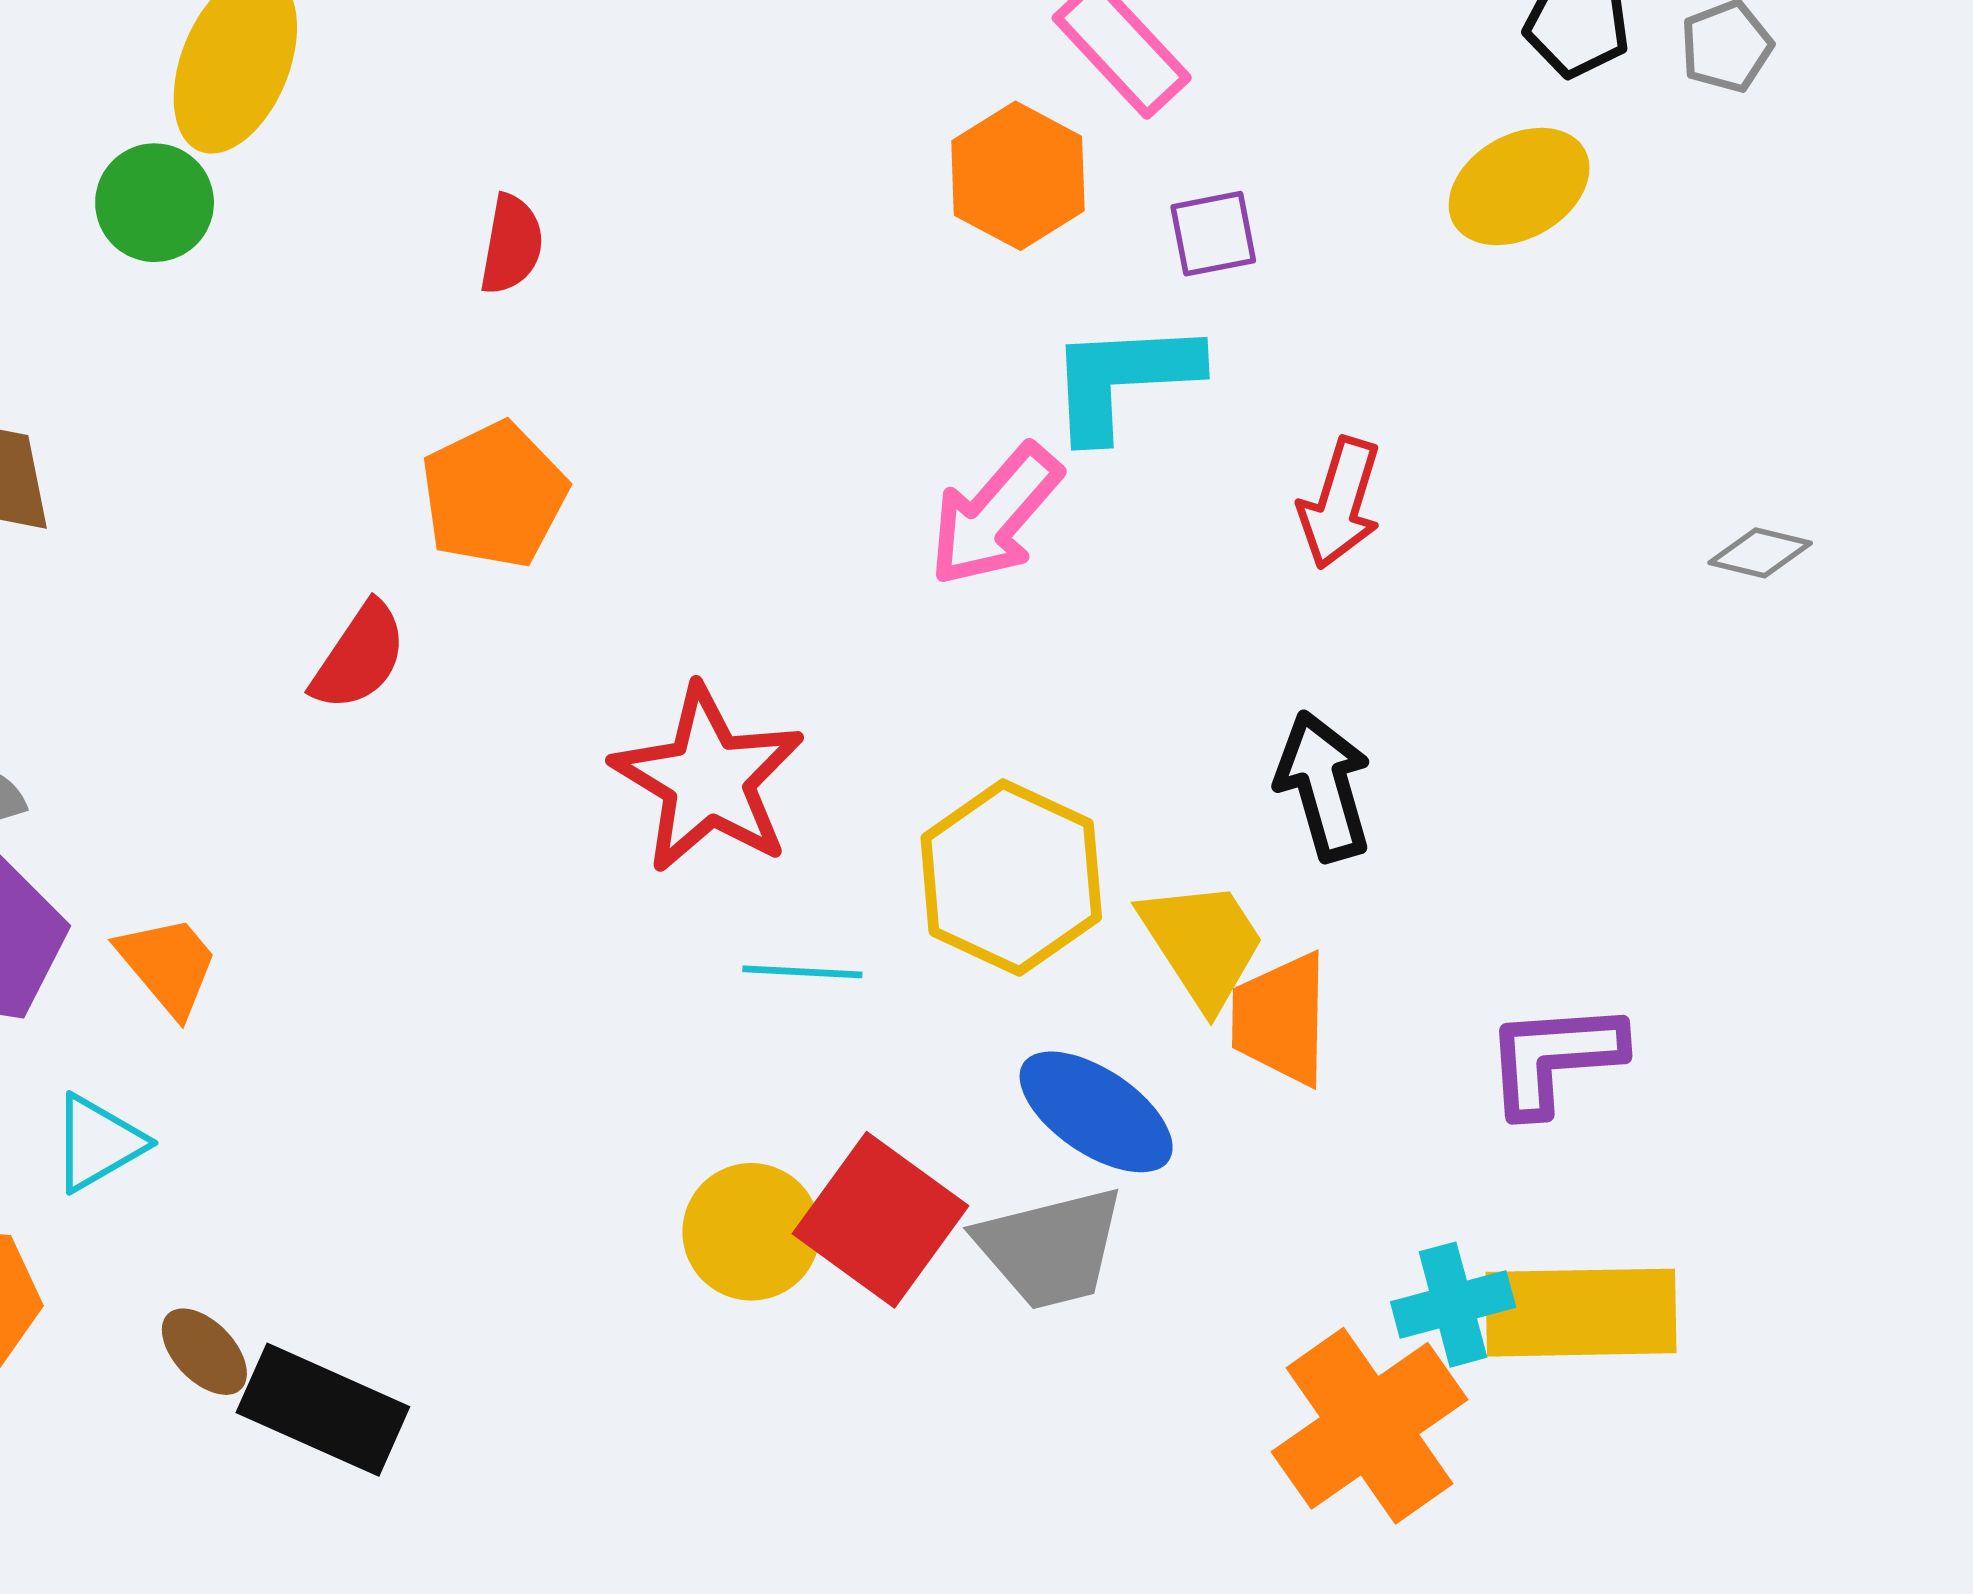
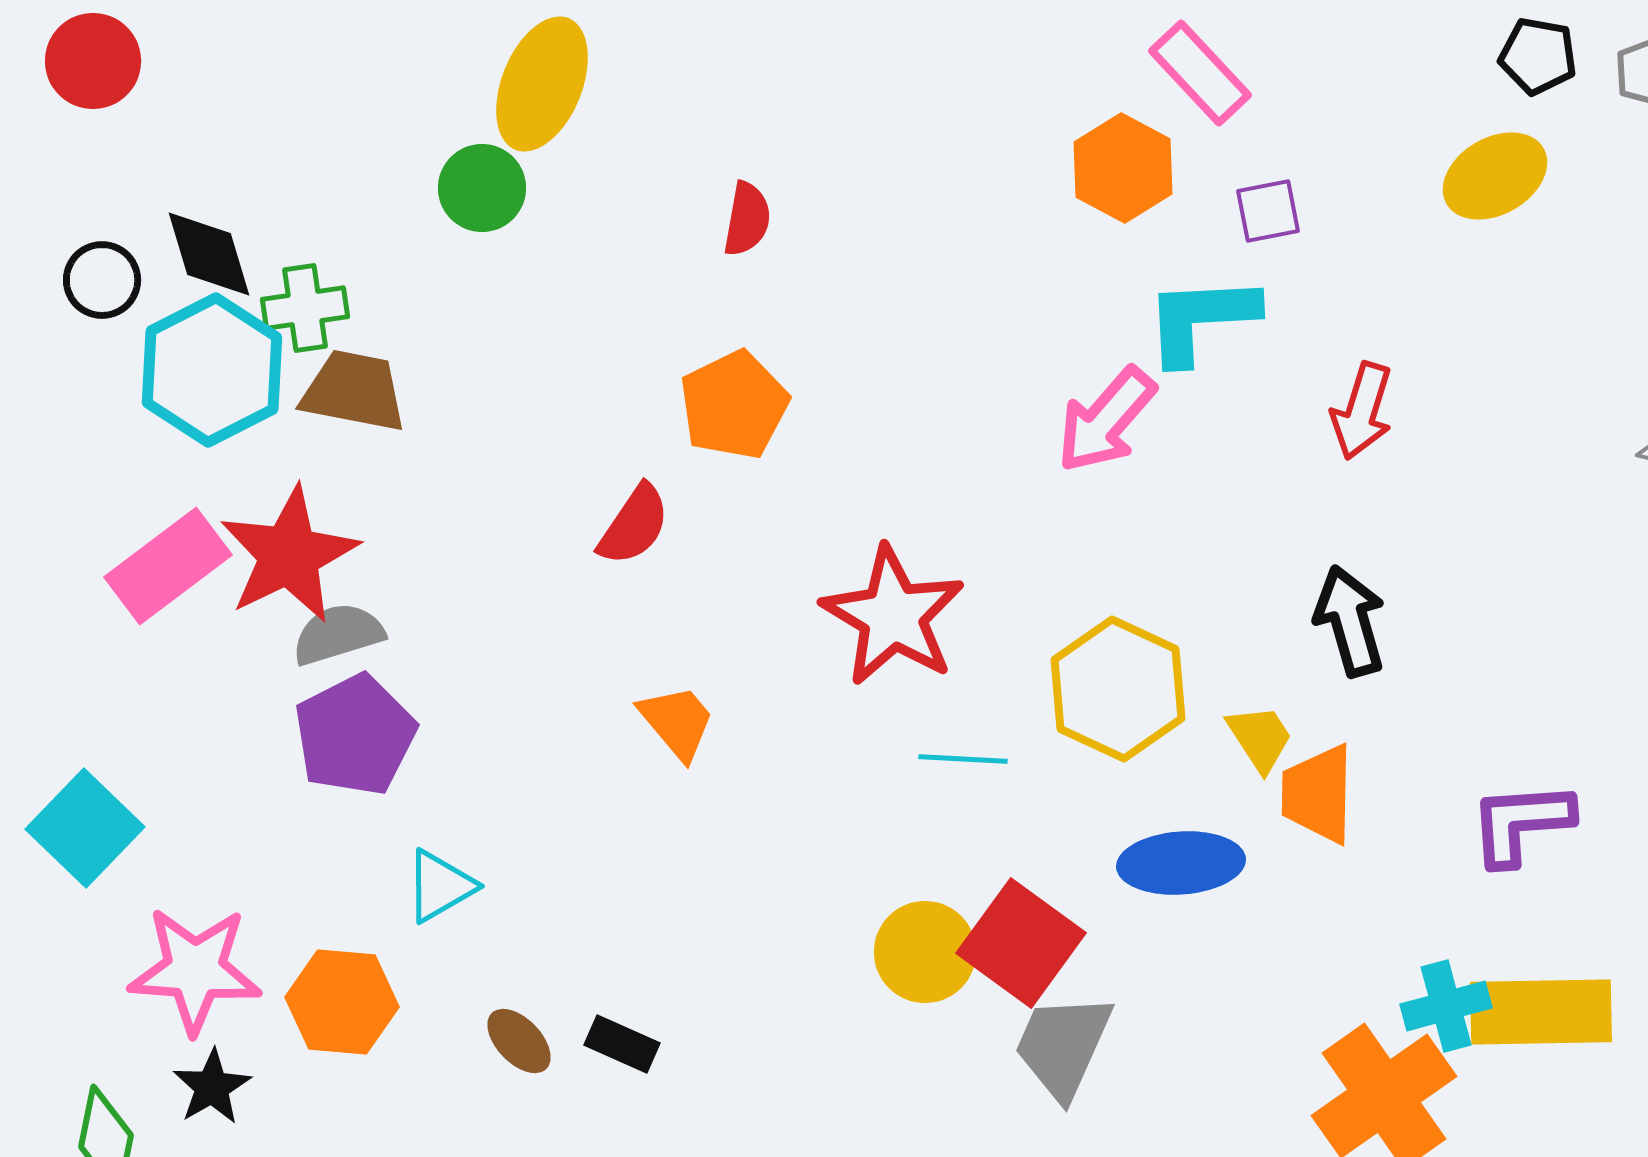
yellow trapezoid: (1202, 944) -> (1260, 738), size x0.7
orange trapezoid: (168, 965) -> (677, 722), moved
blue ellipse: (1096, 1112) -> (1181, 863), turned -38
gray trapezoid: (1050, 1248) -> (1063, 1046), moved, turned 128
black rectangle: (323, 1410) -> (622, 1044), moved, size x0.6

